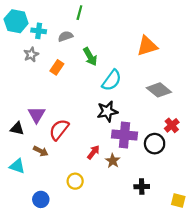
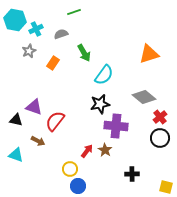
green line: (79, 13) -> (74, 12), turned 56
cyan cross: (39, 31) -> (36, 29), turned -32
orange triangle: (147, 46) -> (149, 54), moved
gray diamond: (159, 90) -> (144, 97), moved
purple triangle: (36, 115) -> (34, 107), turned -42
black circle: (155, 144) -> (160, 138), moved
red arrow: (93, 152) -> (87, 151), moved
blue circle: (41, 199) -> (78, 186), moved

